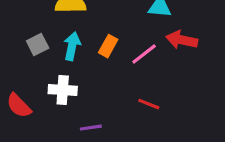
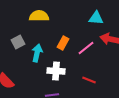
cyan arrow: (72, 46) -> (37, 53), moved
white cross: (63, 90) -> (56, 71), moved

